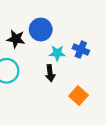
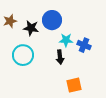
blue cross: (81, 50) -> (84, 45), moved
orange square: (78, 96) -> (74, 85), moved, turned 35

